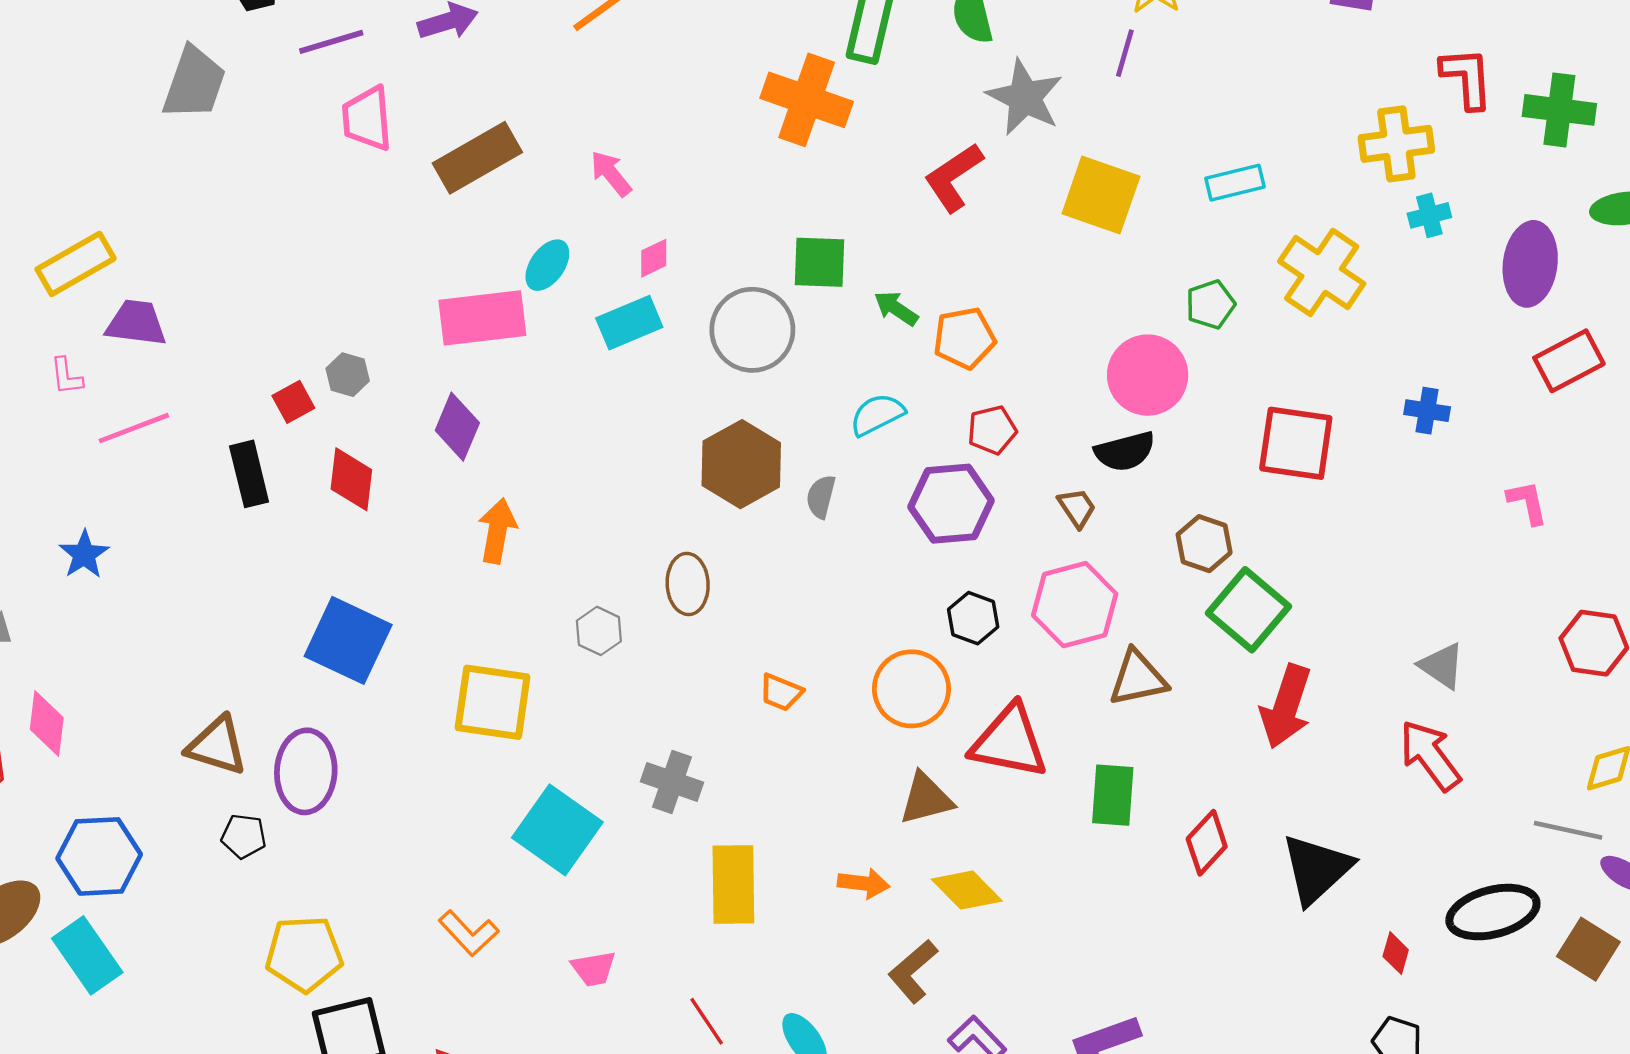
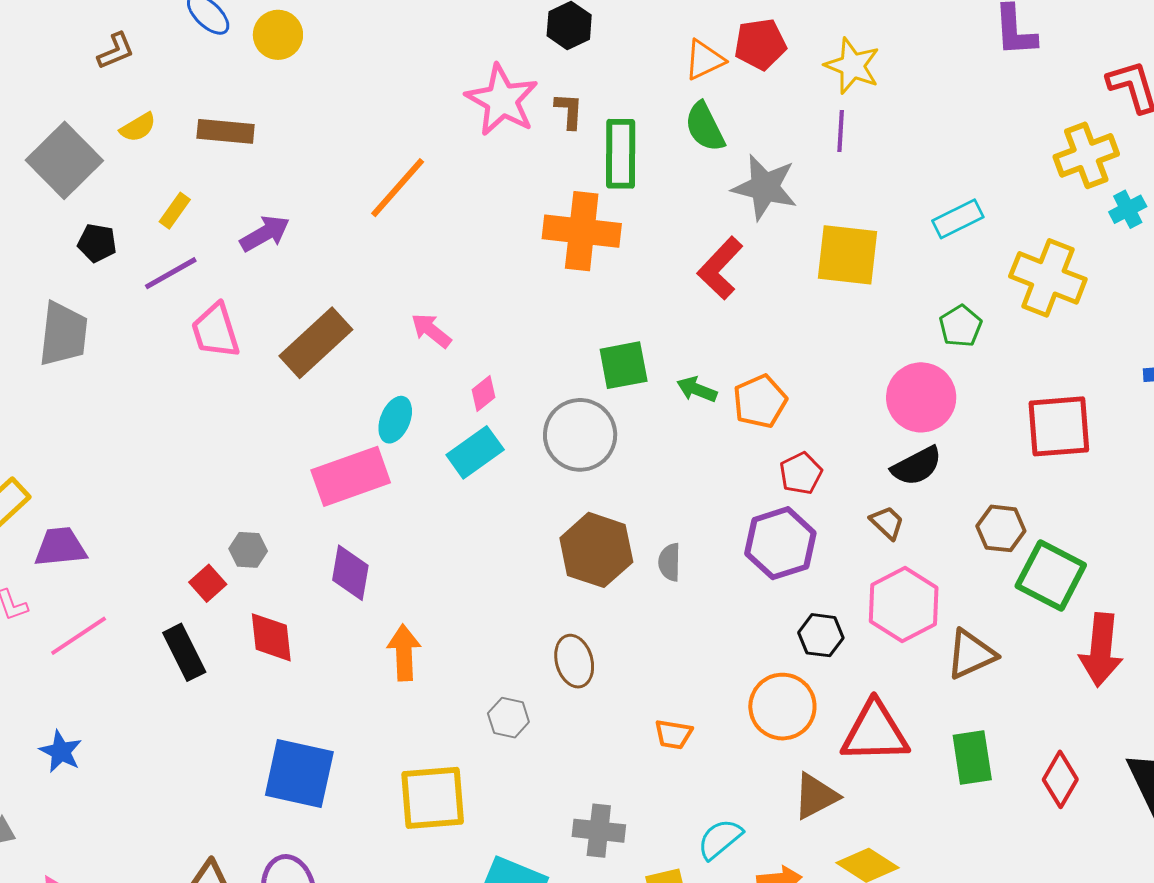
cyan semicircle: (877, 415) -> (720, 839), moved

